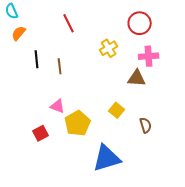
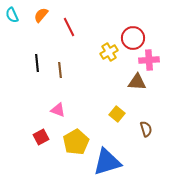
red circle: (140, 23) -> (133, 38), moved
orange semicircle: (19, 33) -> (41, 15), moved
yellow pentagon: (78, 123) -> (76, 142), moved

